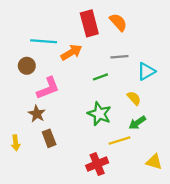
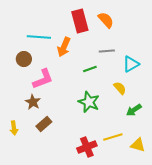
orange arrow: (71, 52) -> (64, 47), turned 144
green arrow: (137, 123) -> (134, 110), moved
brown rectangle: (49, 138) -> (44, 124), turned 70
yellow line: (119, 141) -> (113, 137), moved

